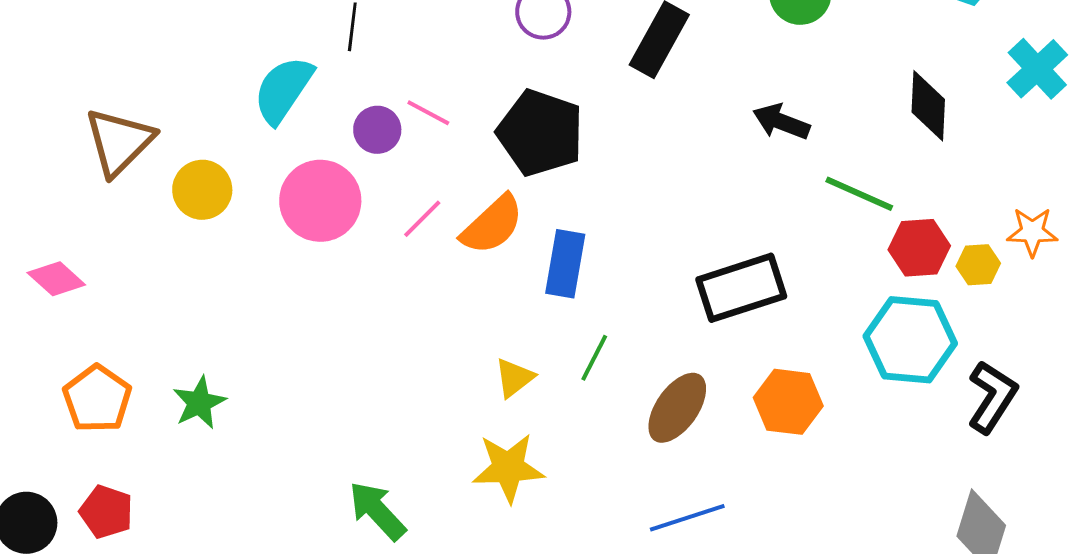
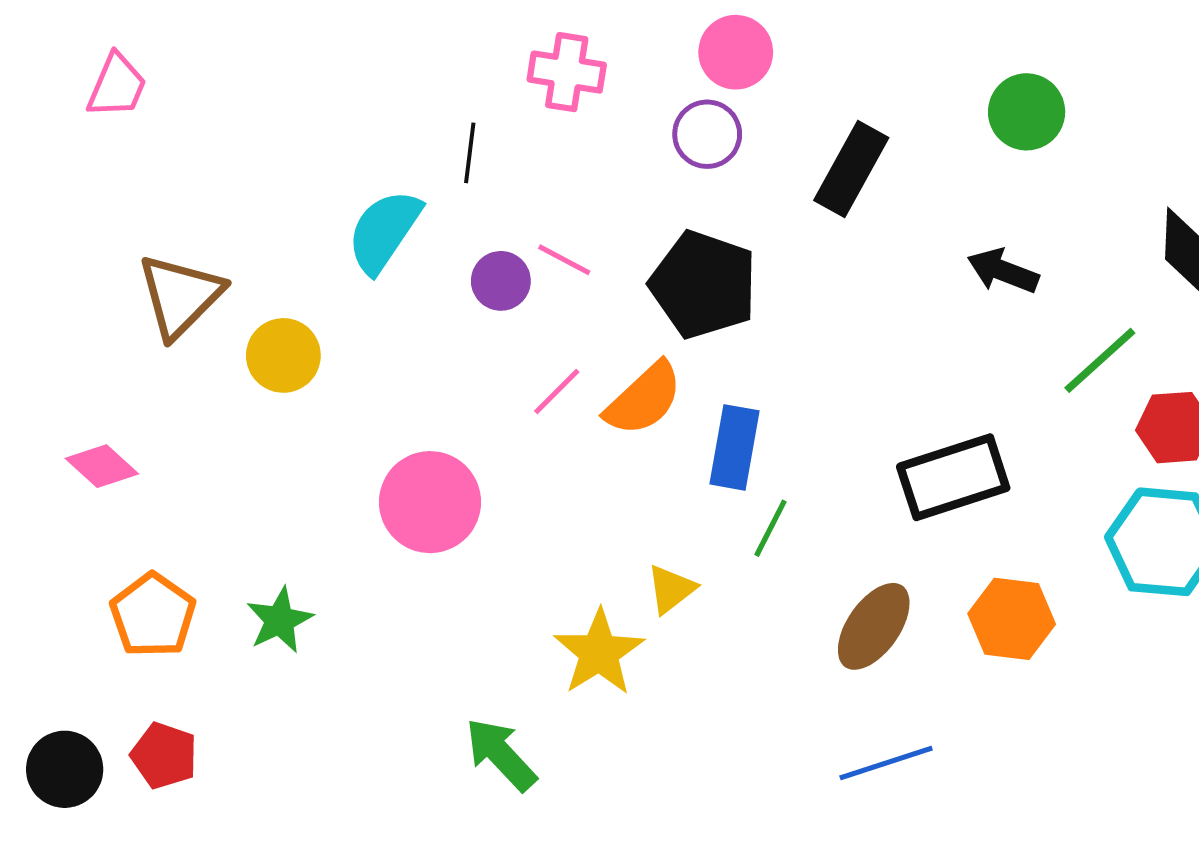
green line: (859, 194) -> (1100, 360), turned -66
pink circle: (320, 201) -> (430, 502), moved
green line: (594, 358) -> (771, 528), moved
yellow star: (508, 468) -> (599, 652), moved, turned -30

